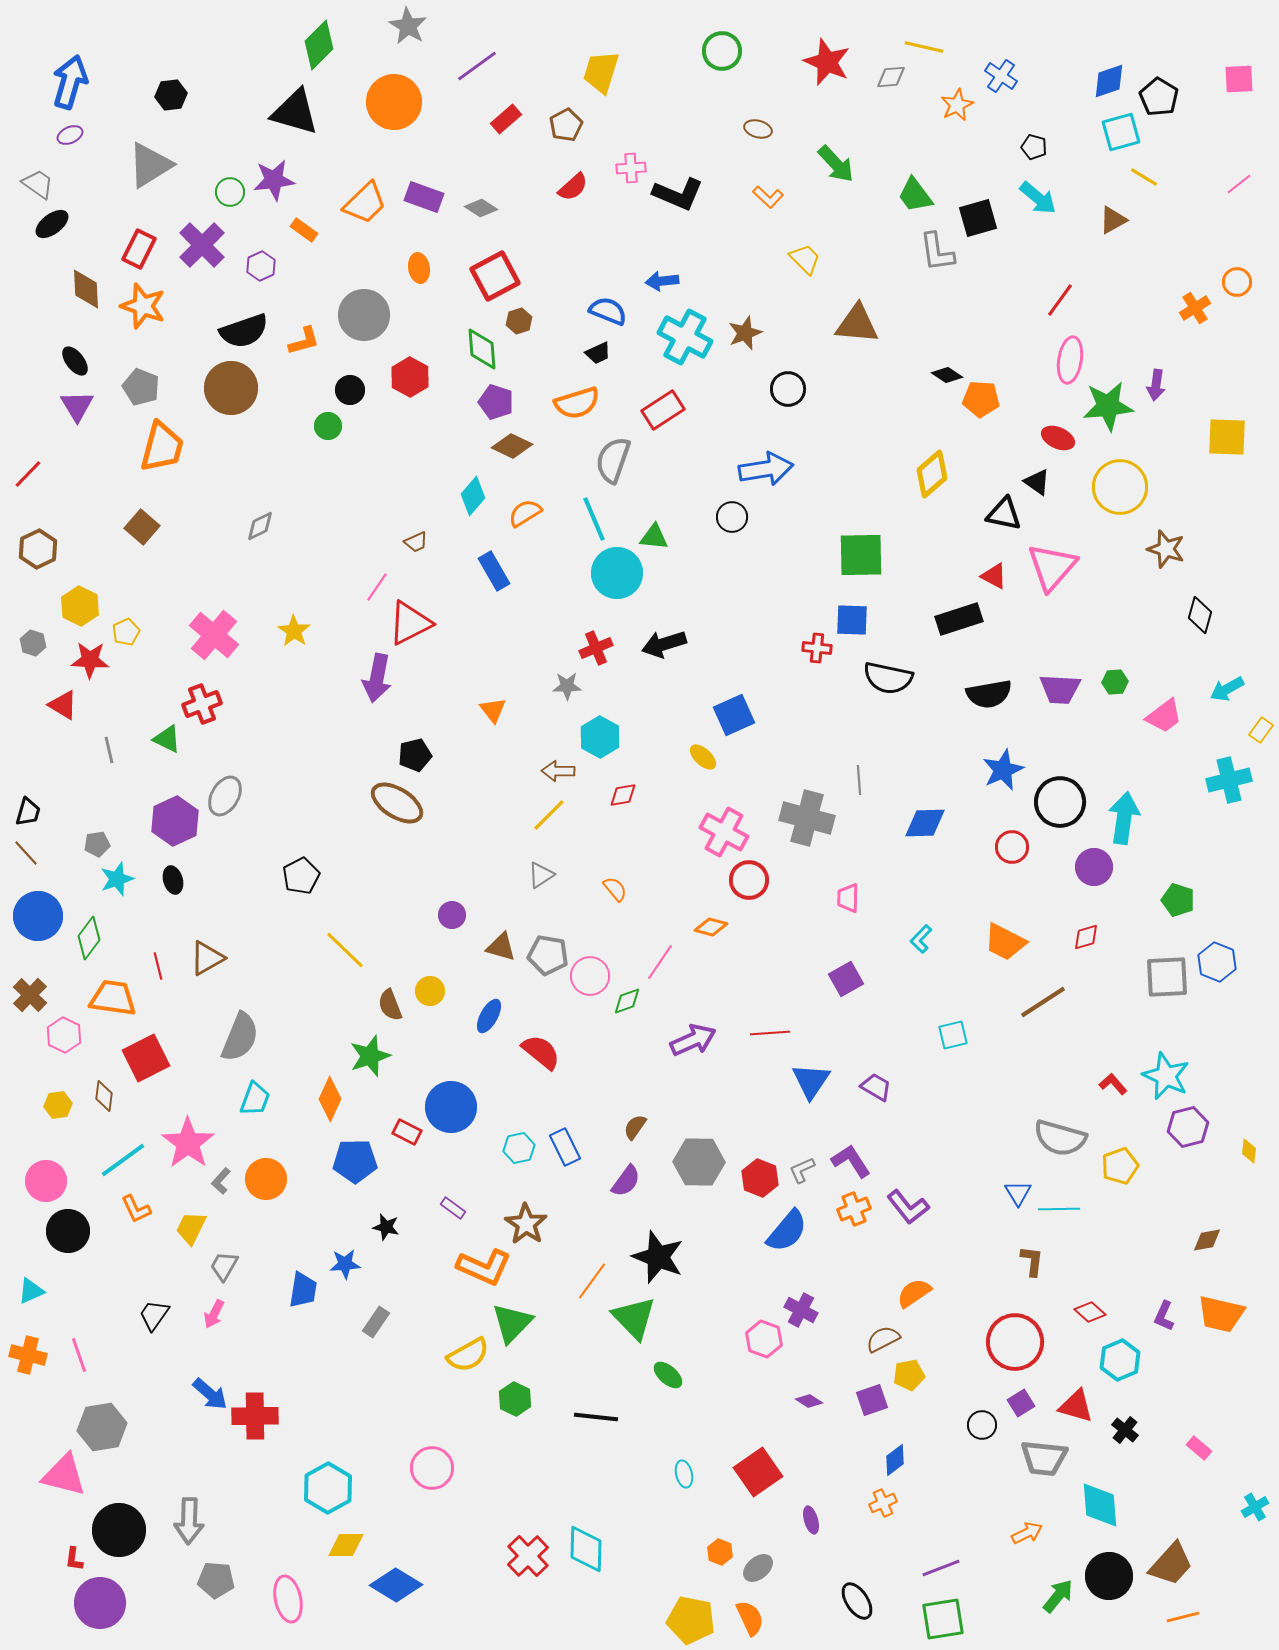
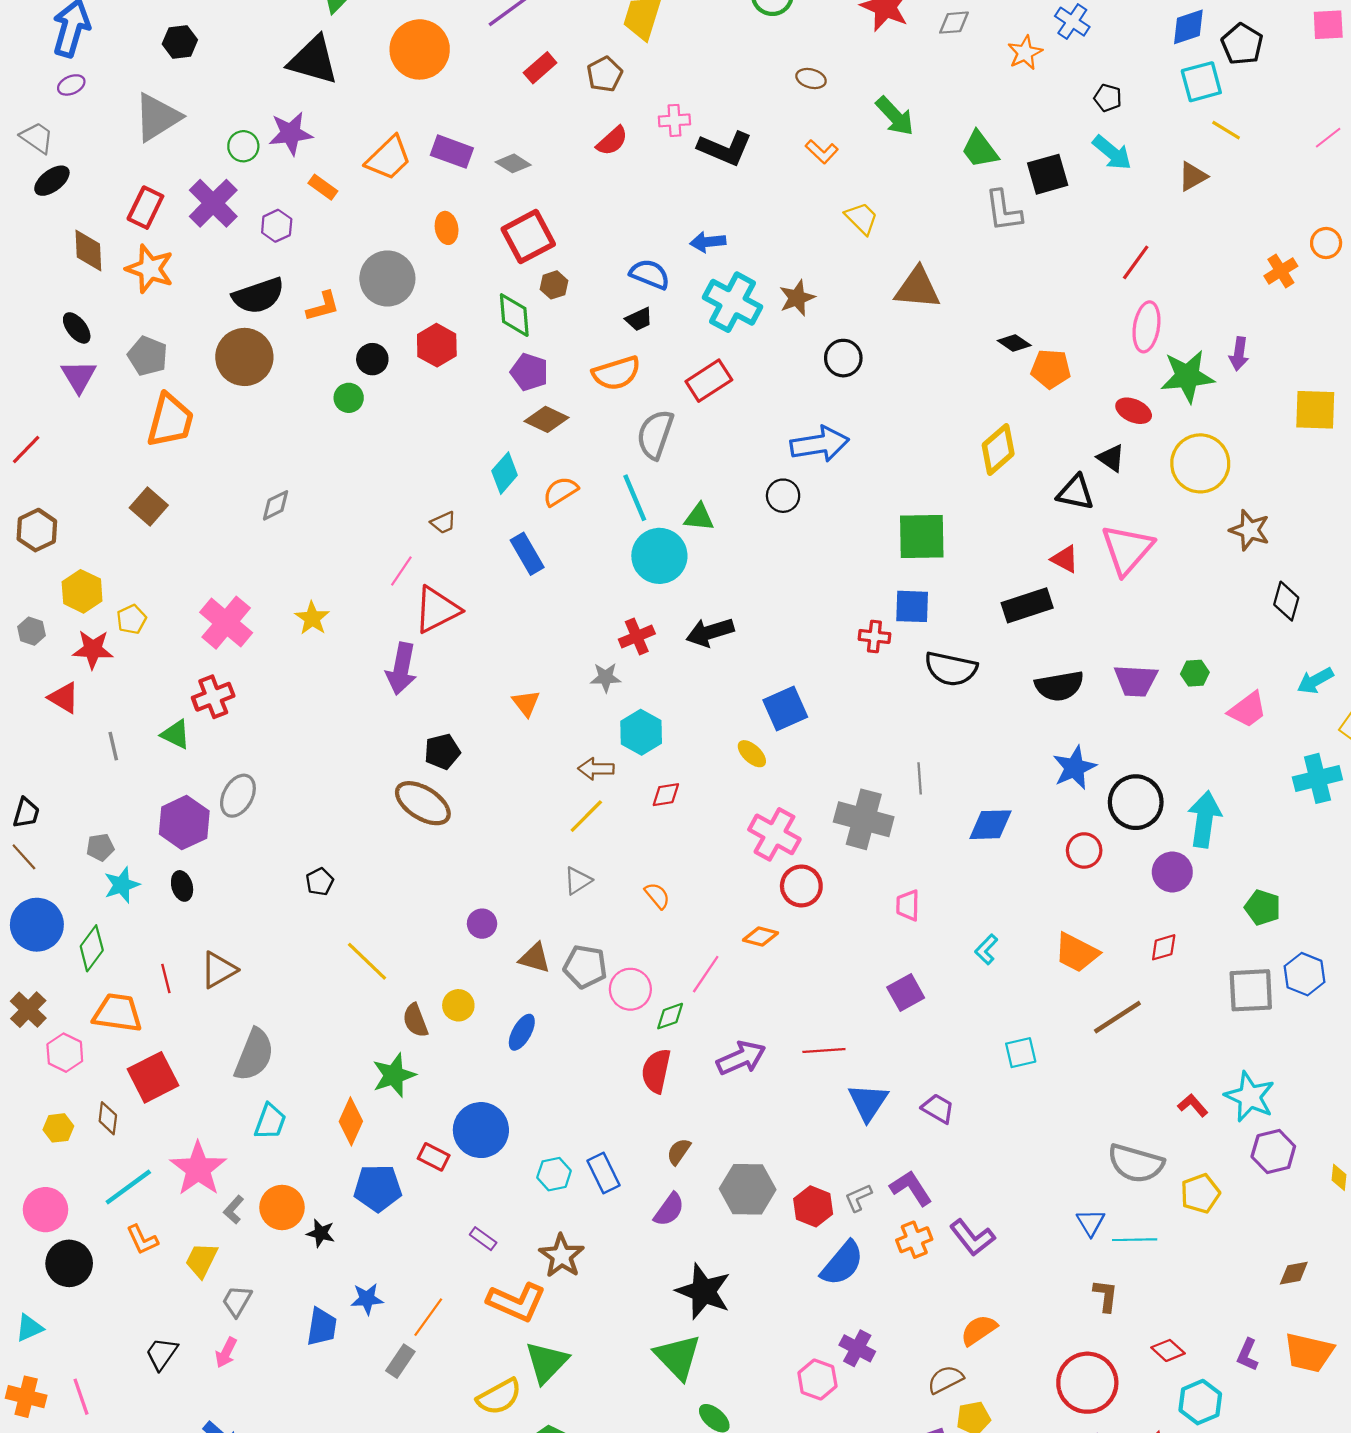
black pentagon: (301, 876) -> (320, 882), size x0.7
red semicircle: (541, 1052) -> (656, 1071), moved, turned -117
black star: (386, 1227) -> (321, 1233), moved
orange line: (592, 1281) -> (428, 1317), moved

